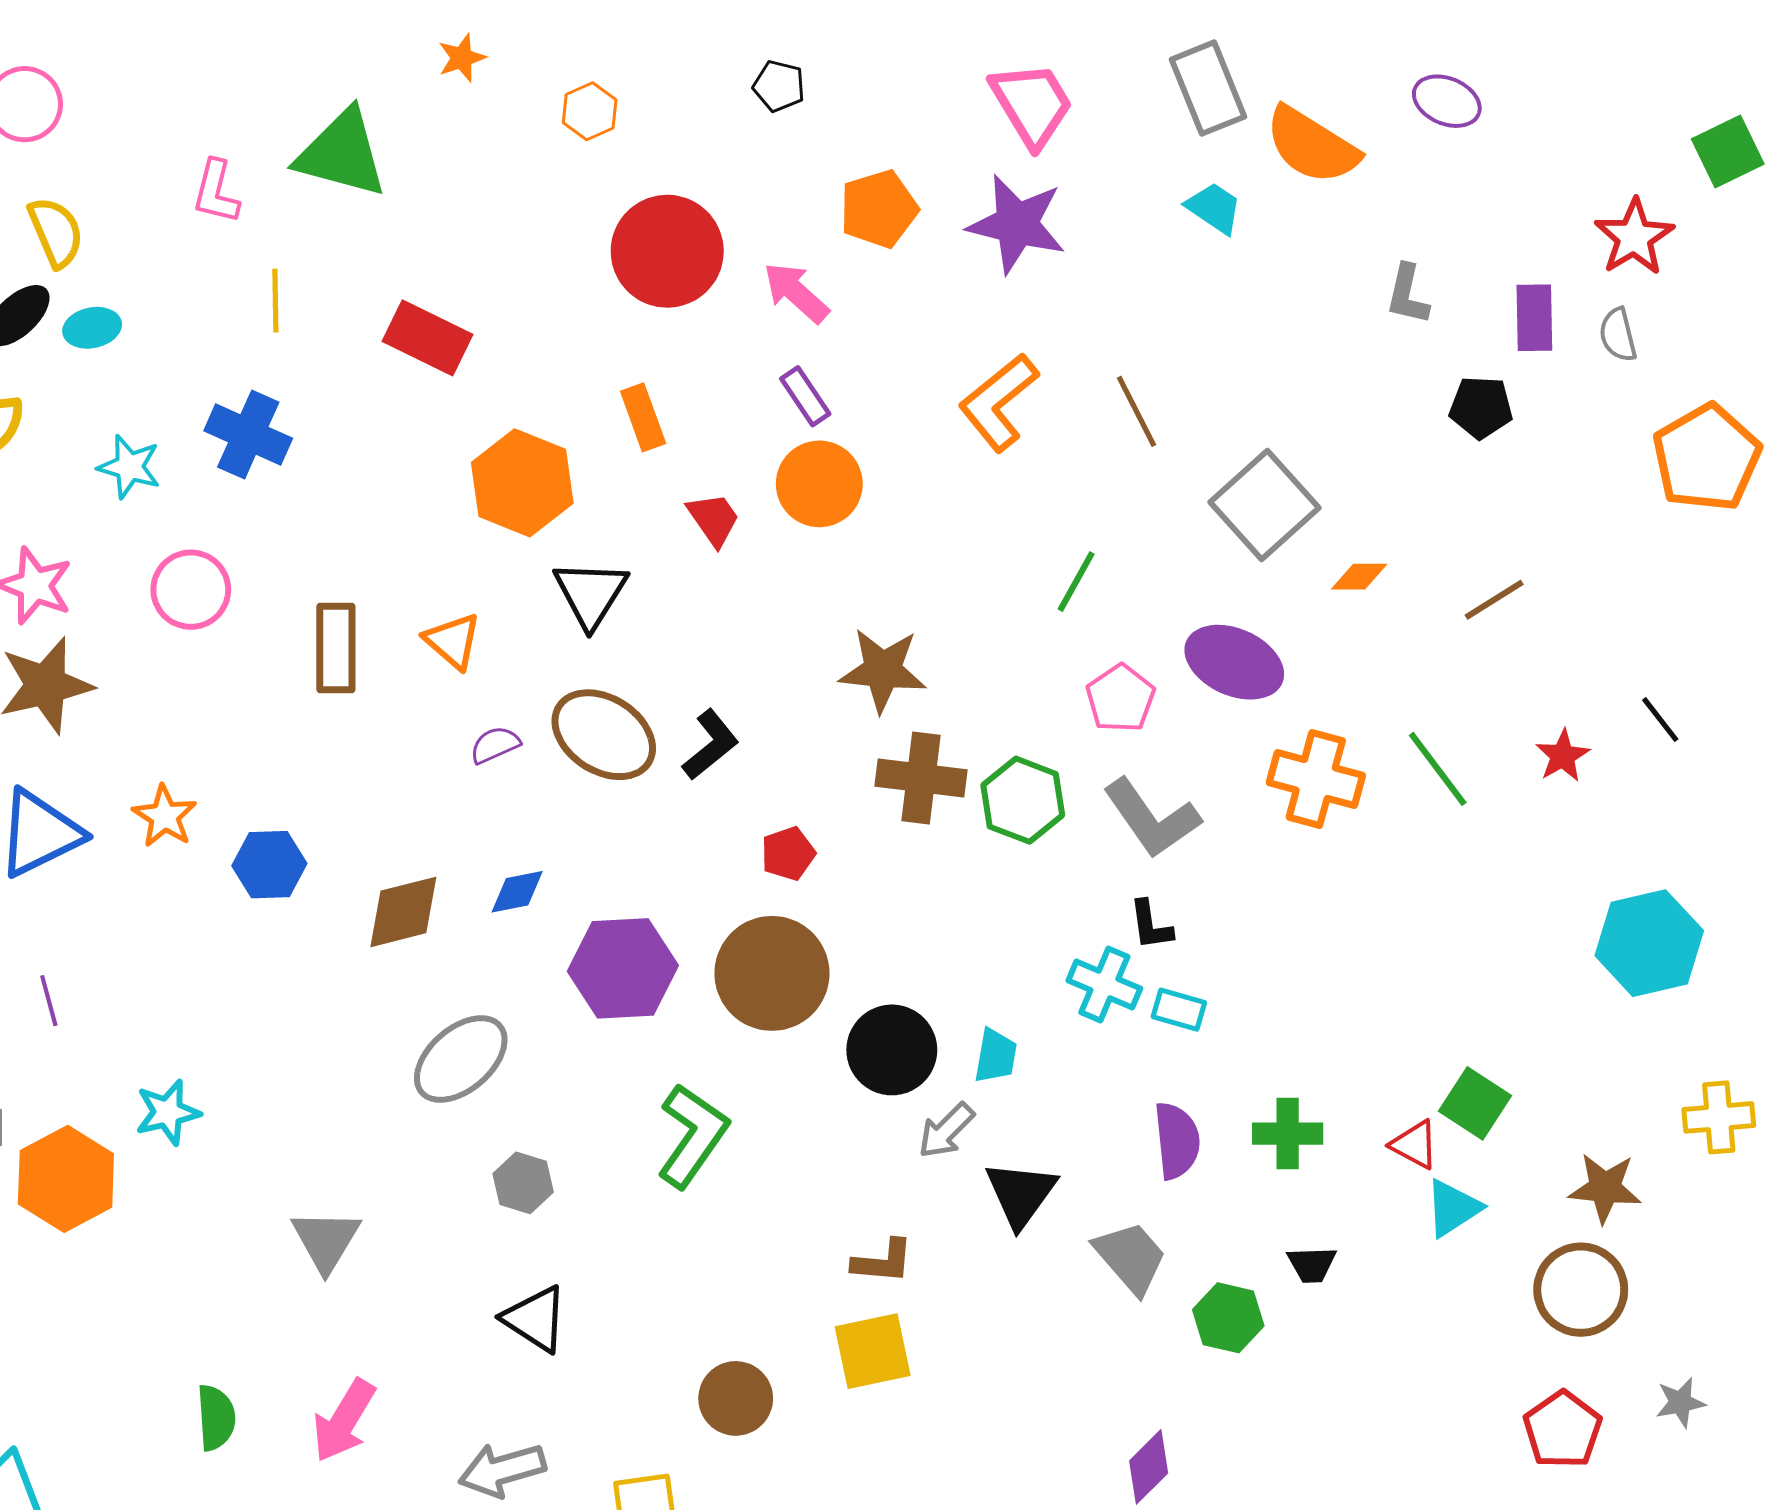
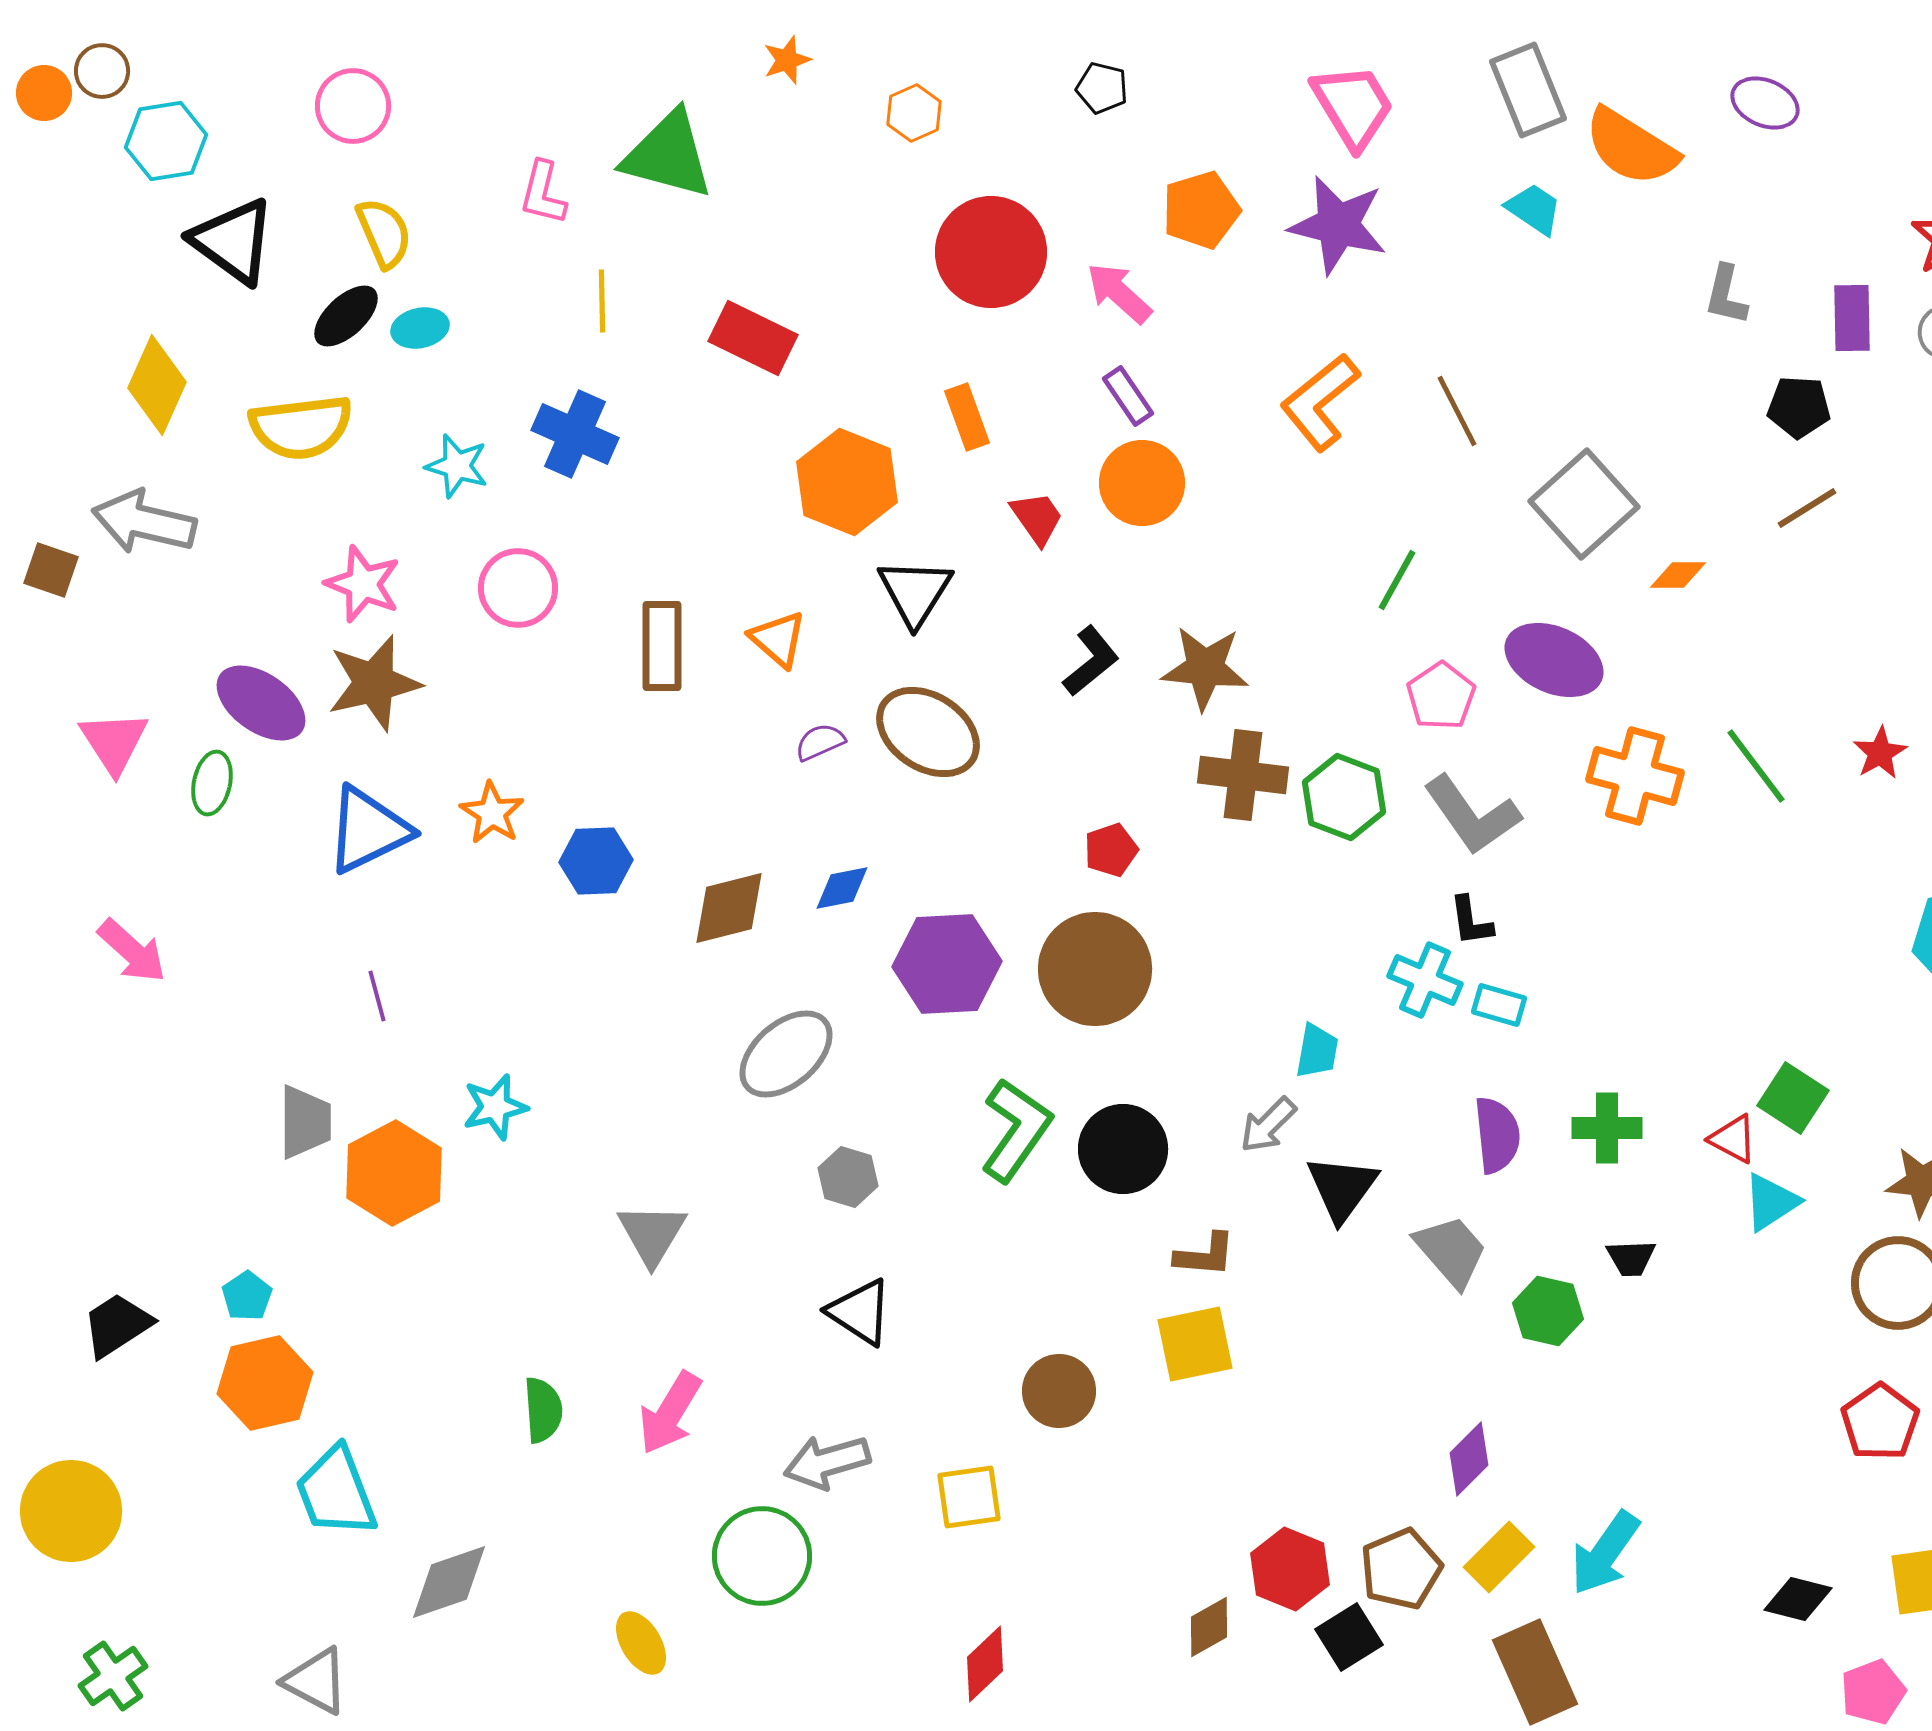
brown line: (1494, 600) -> (1807, 508), moved
black L-shape: (711, 745) -> (1091, 661), moved
black circle: (892, 1050) -> (1123, 1149), moved

